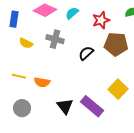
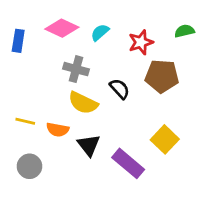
yellow semicircle: (26, 43) -> (83, 103), moved, size x1.5
black semicircle: (86, 53) -> (120, 89), turned 91
black triangle: (65, 106) -> (89, 145), moved

